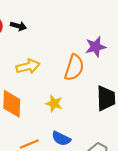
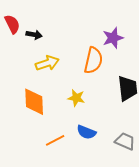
black arrow: (18, 26) -> (34, 35), moved

